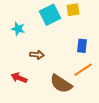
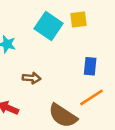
cyan square: (50, 15) -> (49, 26), turned -30

